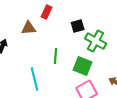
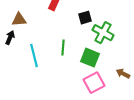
brown triangle: (29, 28) -> (19, 20), moved
cyan line: (35, 79) -> (34, 56), moved

